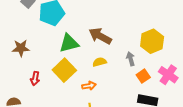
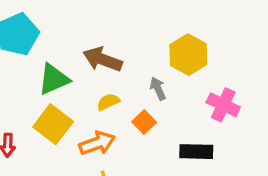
orange square: (143, 76) -> (144, 122), moved
orange arrow: (89, 86) -> (97, 143), size x1.5

